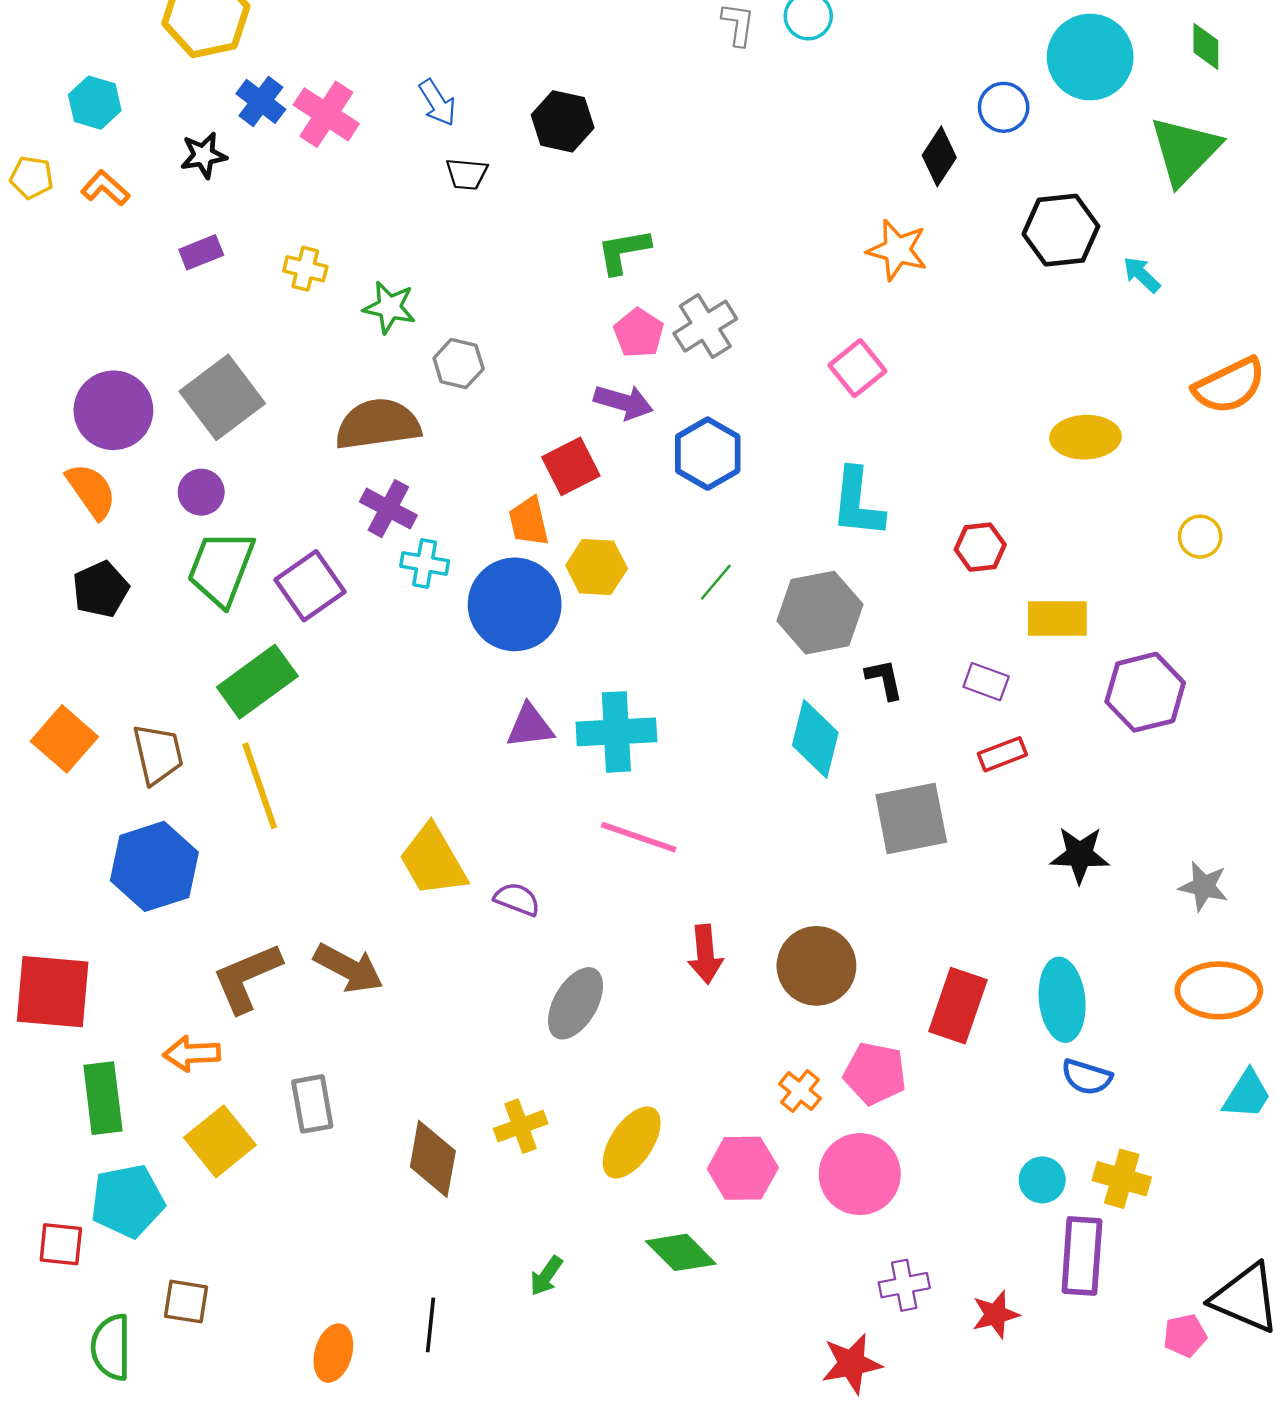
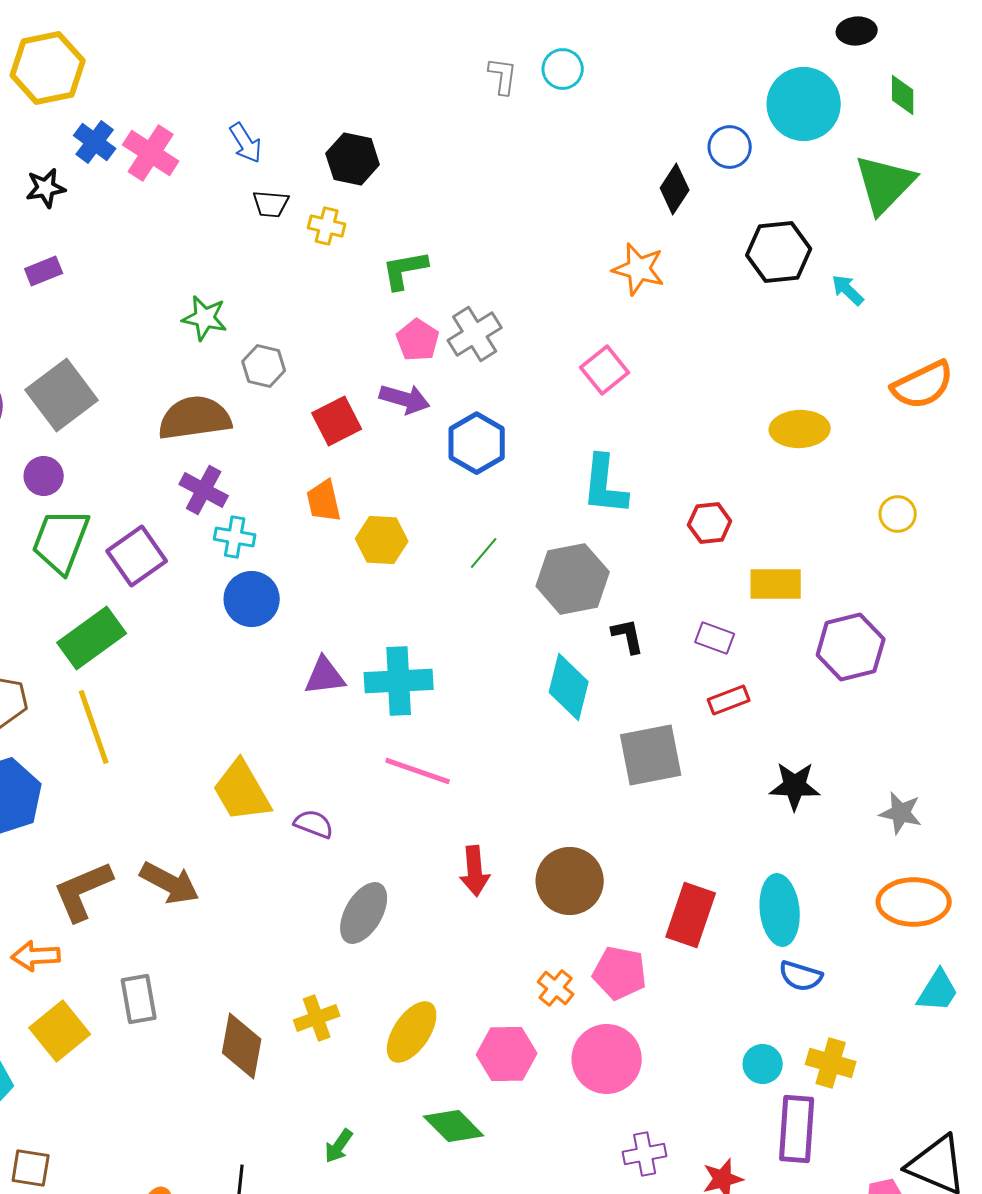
yellow cross: (305, 269) -> (327, 226), moved
red square: (571, 466) -> (337, 421), moved
blue circle: (515, 604) -> (252, 599), moved, size x0.7

